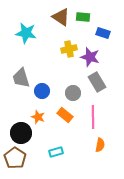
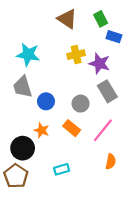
green rectangle: (83, 17) -> (101, 19), moved, turned 56
cyan star: (26, 33) -> (28, 55), moved
pink line: (93, 117) -> (103, 130), turned 40

